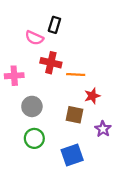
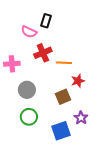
red cross: (51, 63) -> (43, 53), turned -36
brown square: (75, 115) -> (63, 97), turned -35
purple star: (103, 129) -> (81, 118), moved

